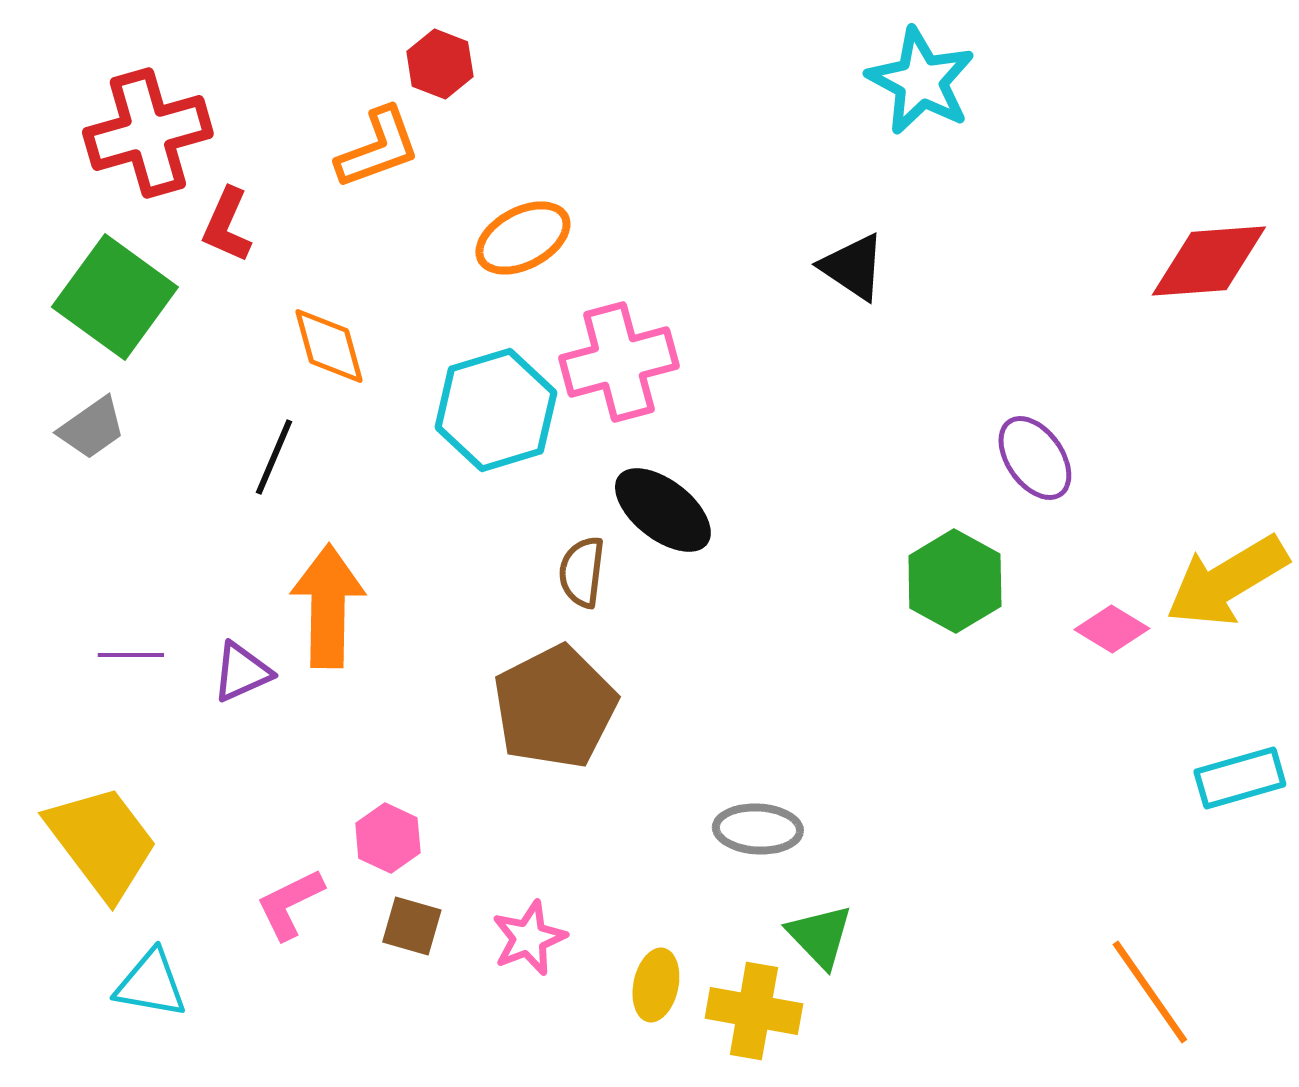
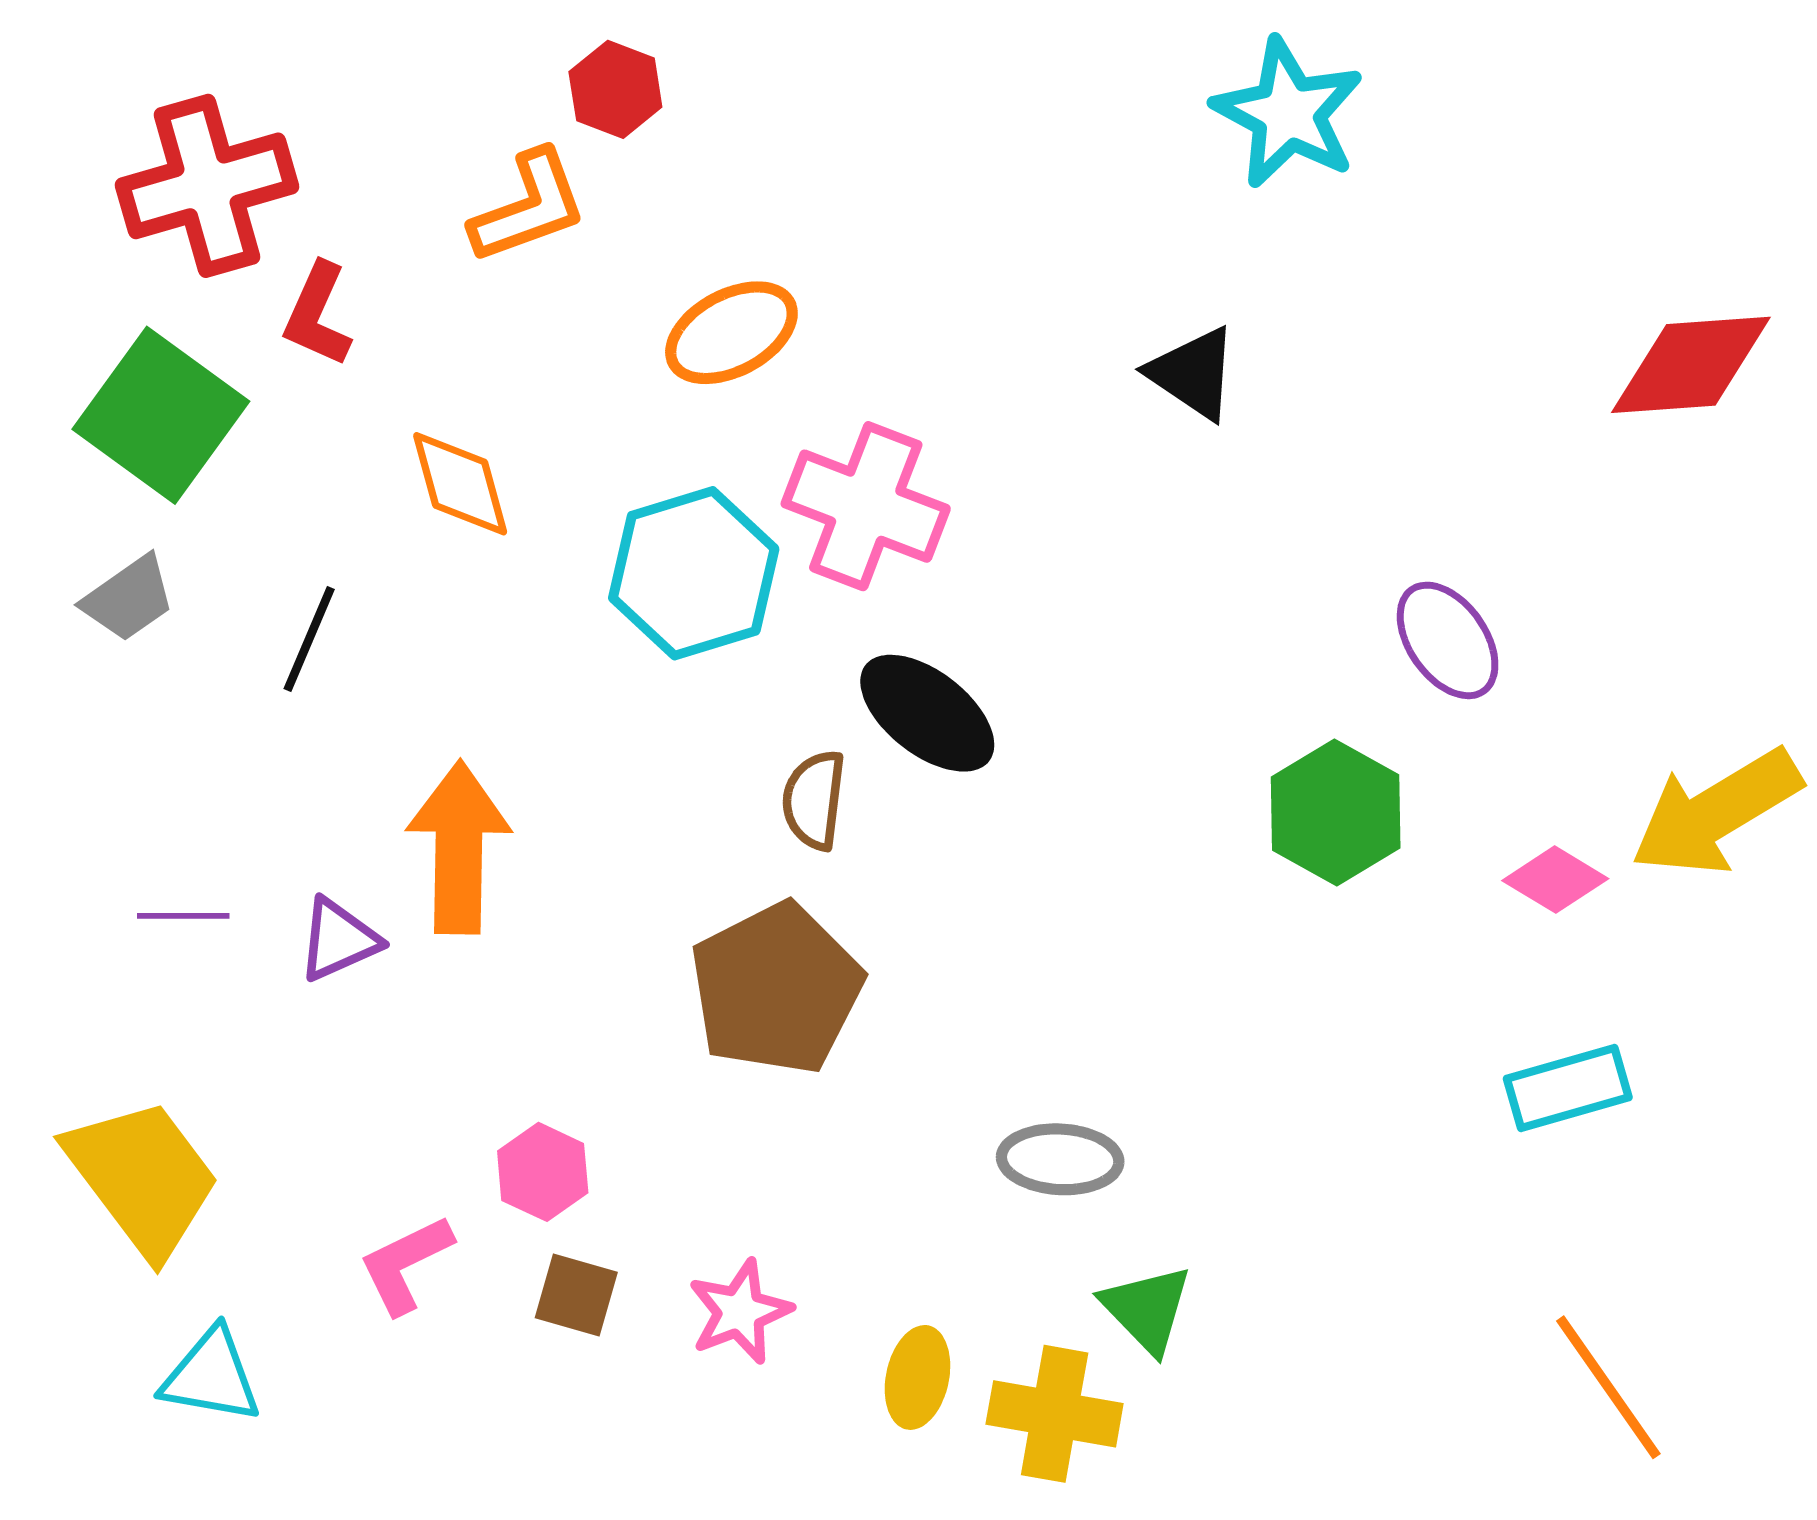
pink cross: (619, 362) -> (866, 506), turned 36
black line: (274, 457) -> (309, 639), moved
cyan rectangle: (1240, 778) -> (1568, 1088), moved

